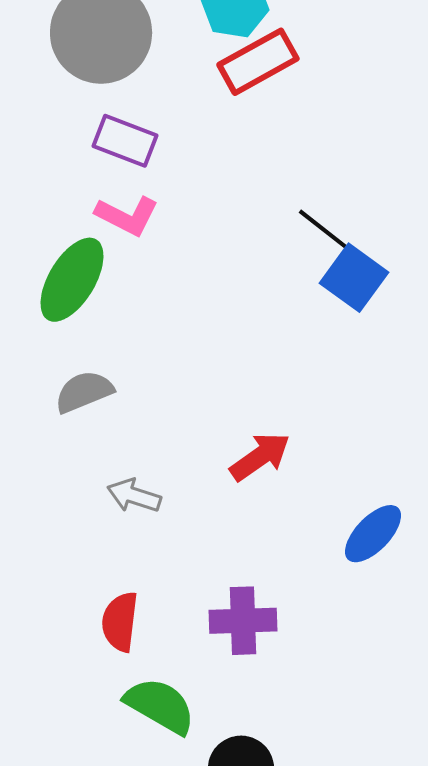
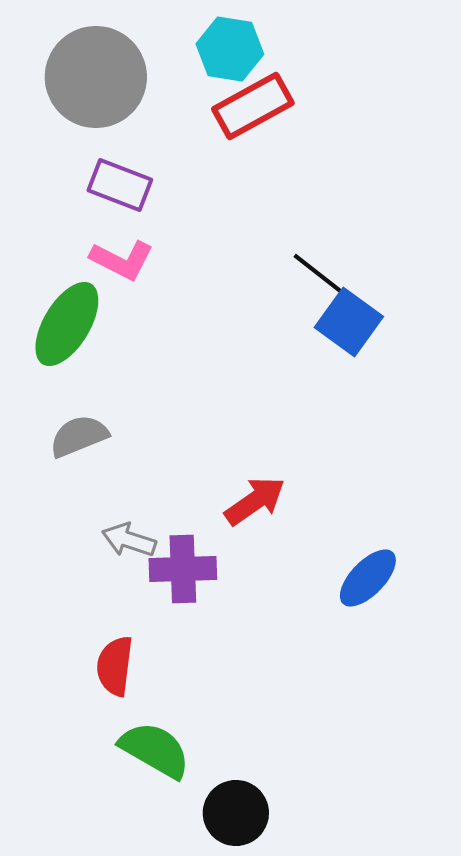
purple cross: (243, 621) -> (183, 569), moved

